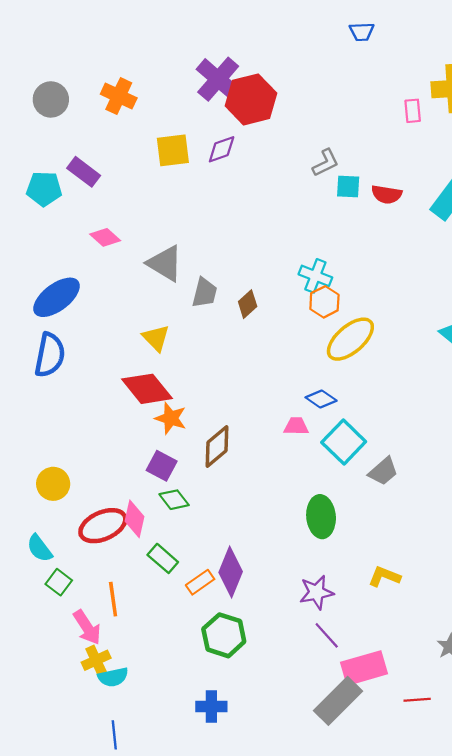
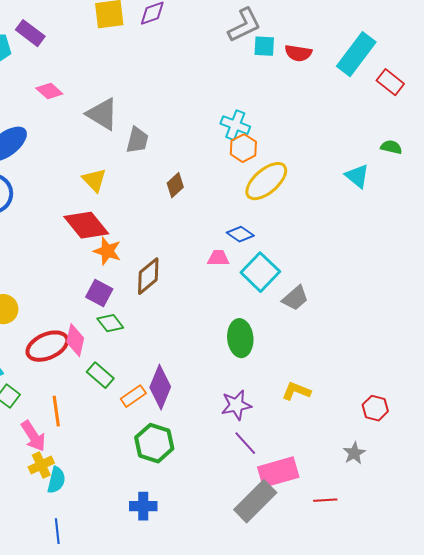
gray L-shape: (326, 163) -> (244, 25), size x1.4
brown diamond: (248, 304) -> (175, 185), moved
cyan semicircle: (113, 677) -> (56, 480), turned -64

